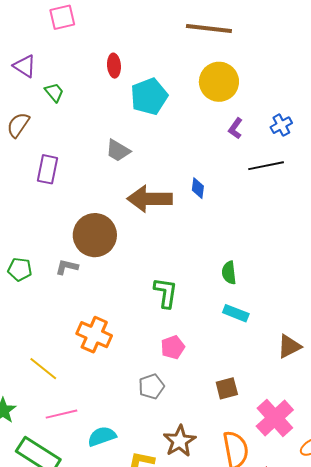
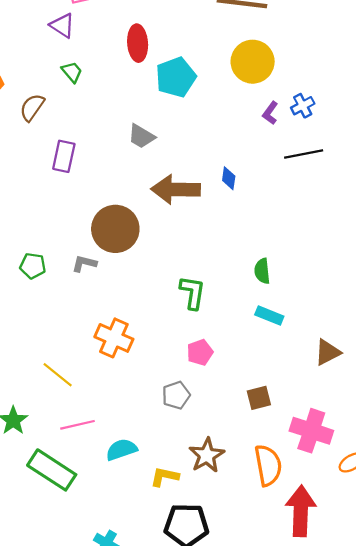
purple triangle: (25, 66) -> (62, 25), moved
red ellipse: (114, 66) -> (138, 43), size x1.4
blue cross: (281, 125) -> (303, 106), moved
pink cross: (275, 418) -> (311, 431), turned -30

